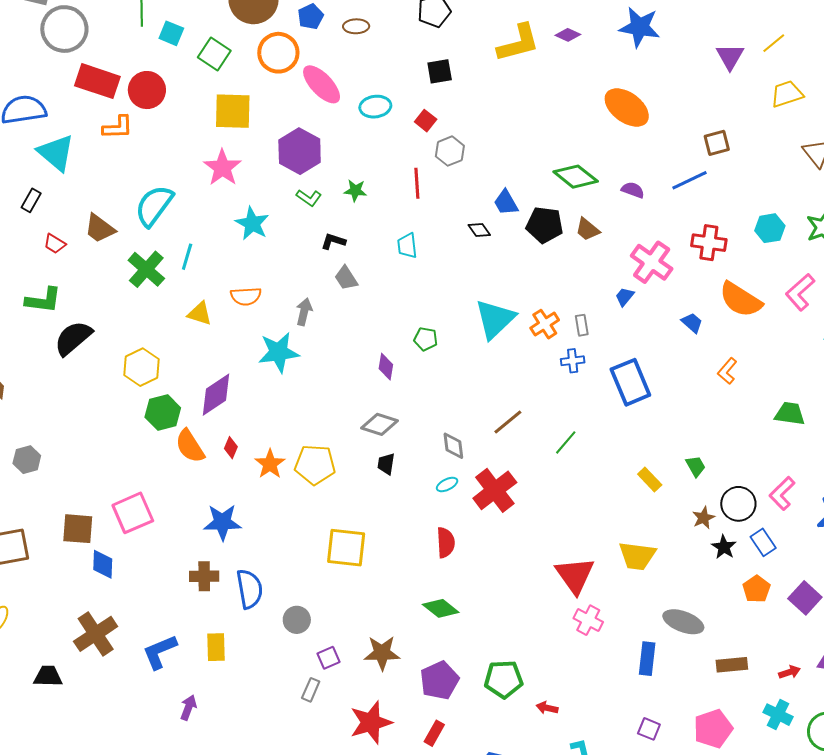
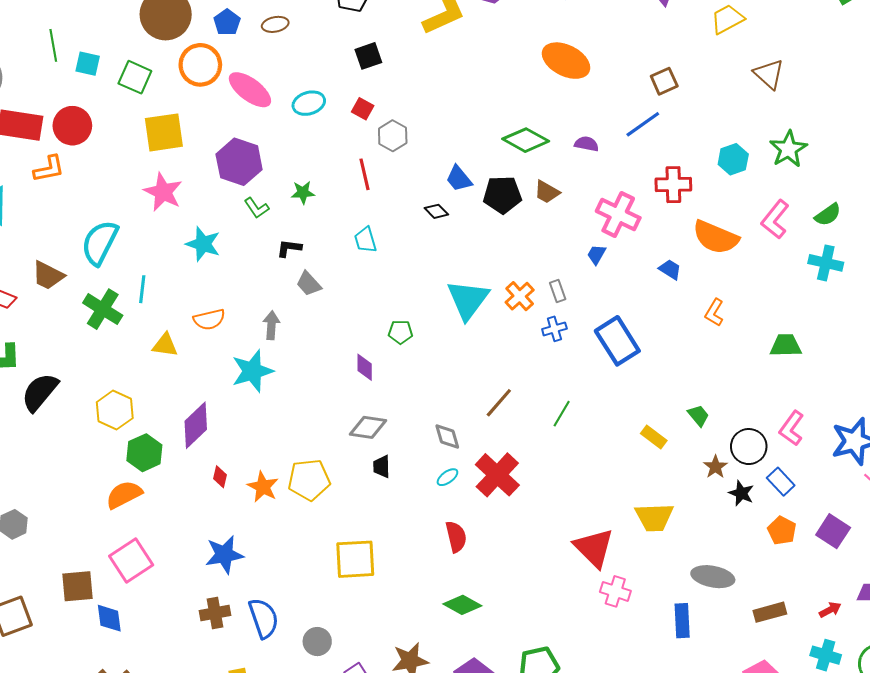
green L-shape: (309, 198) -> (257, 208), turned 30
orange semicircle: (190, 446) -> (124, 495), moved, turned 105

